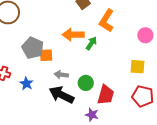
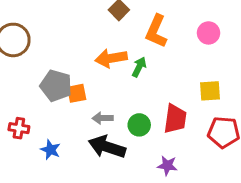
pink circle: (145, 35) -> (208, 33), moved
blue star: (26, 83) -> (51, 150), moved
red trapezoid: (106, 95) -> (175, 119), moved
purple star: (92, 115) -> (167, 166), moved

